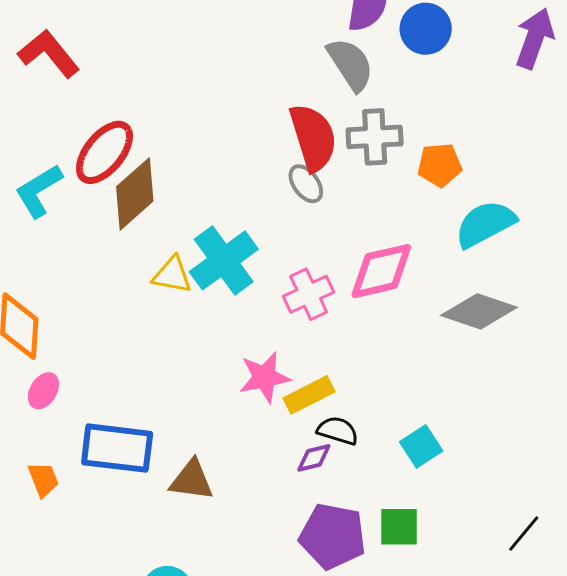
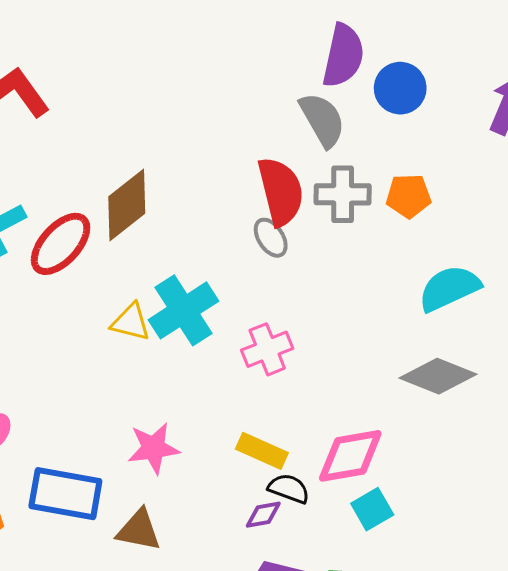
red ellipse: (104, 152) -> (61, 244), moved
orange pentagon: (440, 165) -> (409, 196), moved
brown diamond: (135, 194) -> (127, 205), moved
pink diamond: (381, 271) -> (350, 456), moved
pink star: (264, 377) -> (153, 448), moved
yellow rectangle: (309, 395) -> (262, 451), turned 48

